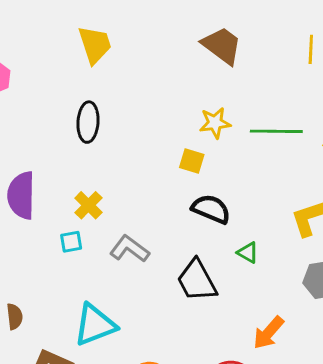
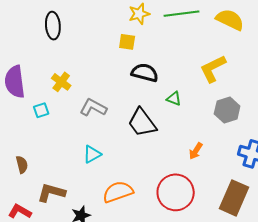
cyan square: (71, 242) -> (41, 110), moved
cyan triangle: (95, 325) -> (92, 154), moved, size x0.6
orange arrow: (269, 333) -> (196, 151), size x0.7

